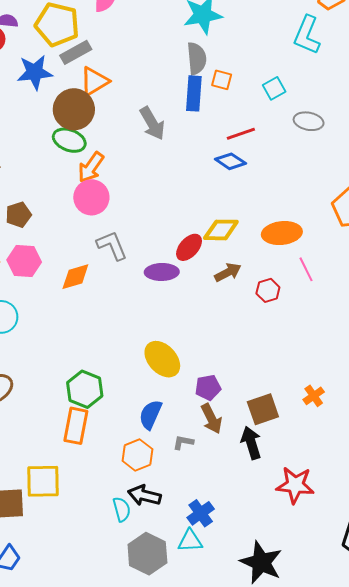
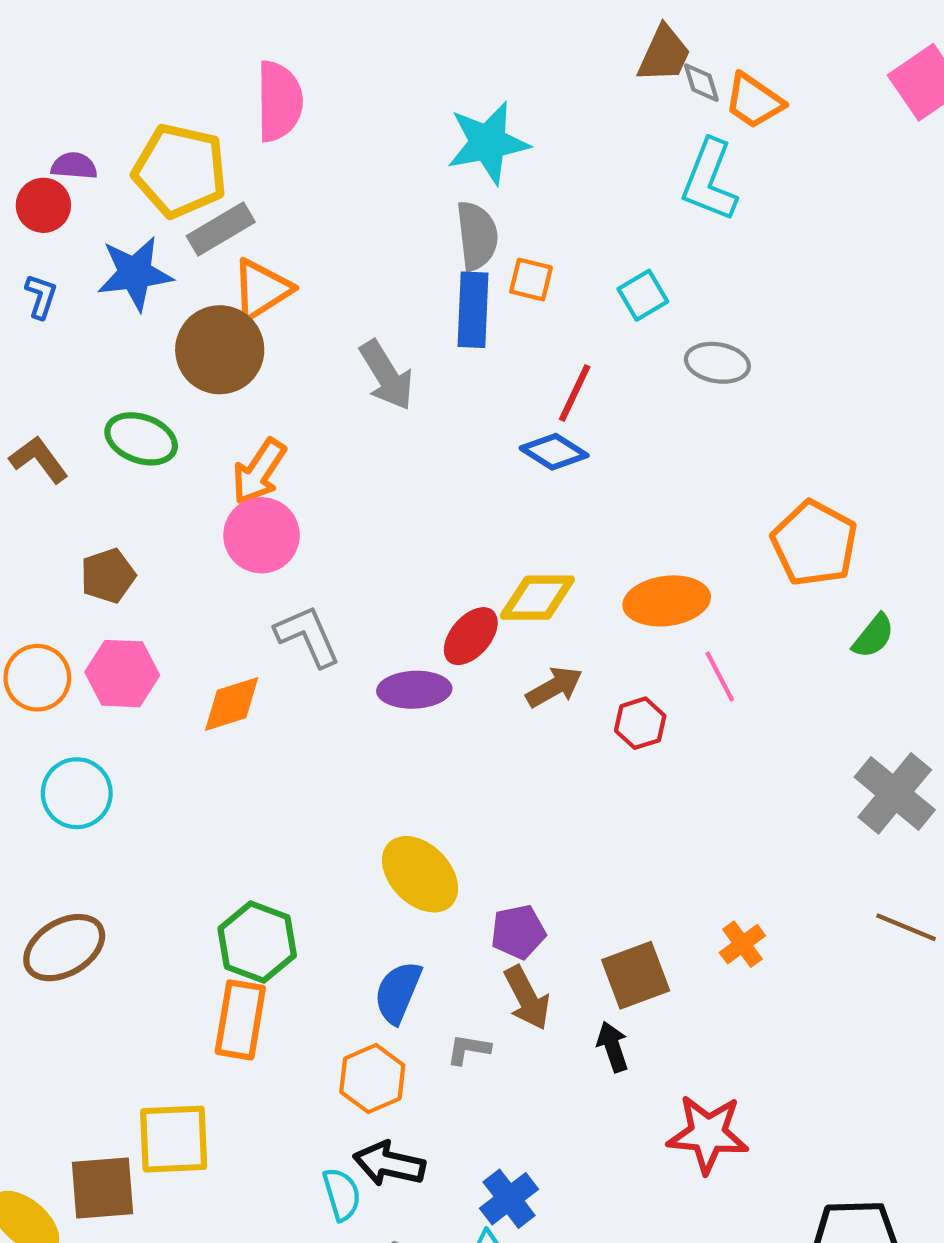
red line: (241, 134) -> (575, 393), turned -44
green ellipse: (69, 140) -> (141, 439), moved
black arrow: (251, 443) -> (613, 1047), size x0.7

